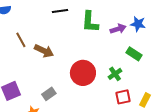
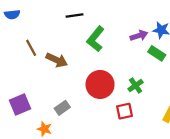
green L-shape: (90, 22) -> (96, 39), moved, turned 35
green rectangle: (134, 54) -> (157, 53), moved
red square: (123, 97) -> (124, 111), moved

